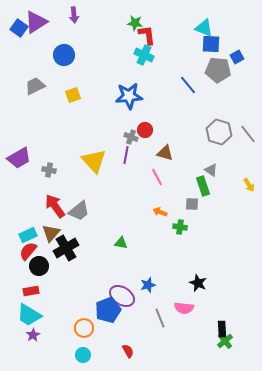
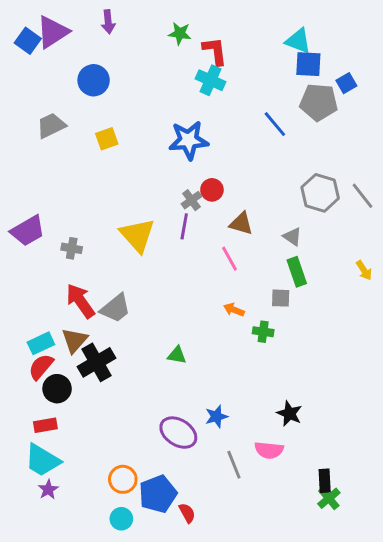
green star: (135, 23) -> (180, 33), moved
gray cross: (131, 137) -> (192, 200), turned 32
gray triangle: (211, 170) -> (292, 237), moved
blue pentagon: (108, 310) -> (158, 494), moved

